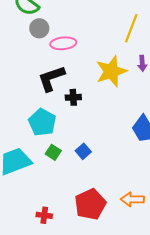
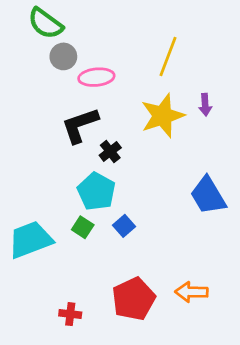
yellow line: (131, 28) -> (168, 56), moved
black cross: (73, 97) -> (110, 151), turned -35
cyan pentagon: (42, 122) -> (96, 191), moved

